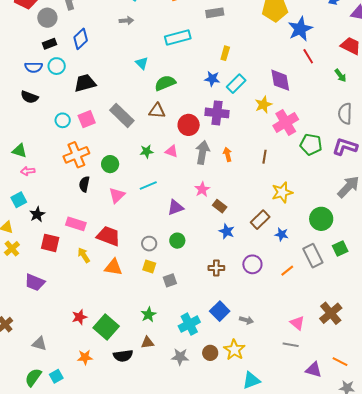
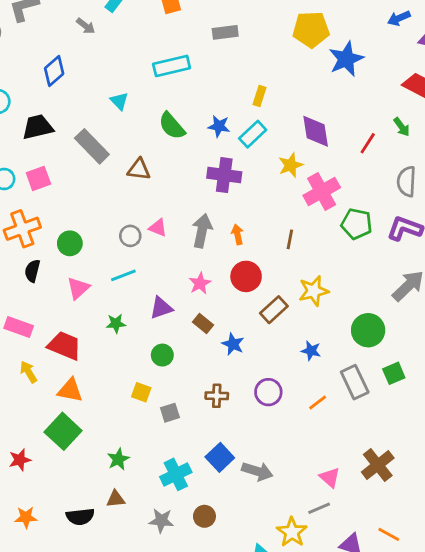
gray arrow: (126, 21) -> (86, 26), moved, turned 40
blue diamond: (81, 39) -> (54, 71), moved
yellow rectangle: (225, 53) -> (259, 96), moved
red line: (308, 56) -> (368, 143), moved, turned 63
green semicircle: (165, 83) -> (172, 126), moved, turned -110
gray rectangle: (122, 115) -> (92, 146), moved
red circle: (189, 125) -> (246, 276), moved
green star: (147, 151) -> (116, 323), moved
brown rectangle: (220, 206) -> (203, 324), moved
brown rectangle: (260, 220) -> (274, 310), moved
gray circle: (149, 244) -> (130, 236), moved
yellow square: (149, 267) -> (141, 392), moved
gray square: (170, 280) -> (170, 413), moved
gray arrow: (246, 320) -> (257, 471), size x1.5
green square: (106, 327) -> (63, 431), moved
gray line: (291, 345) -> (319, 508), turned -35
yellow star: (234, 350) -> (292, 532), moved

